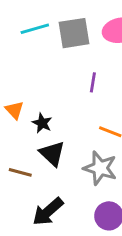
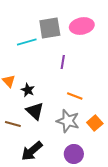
cyan line: (35, 29) -> (27, 42), moved

